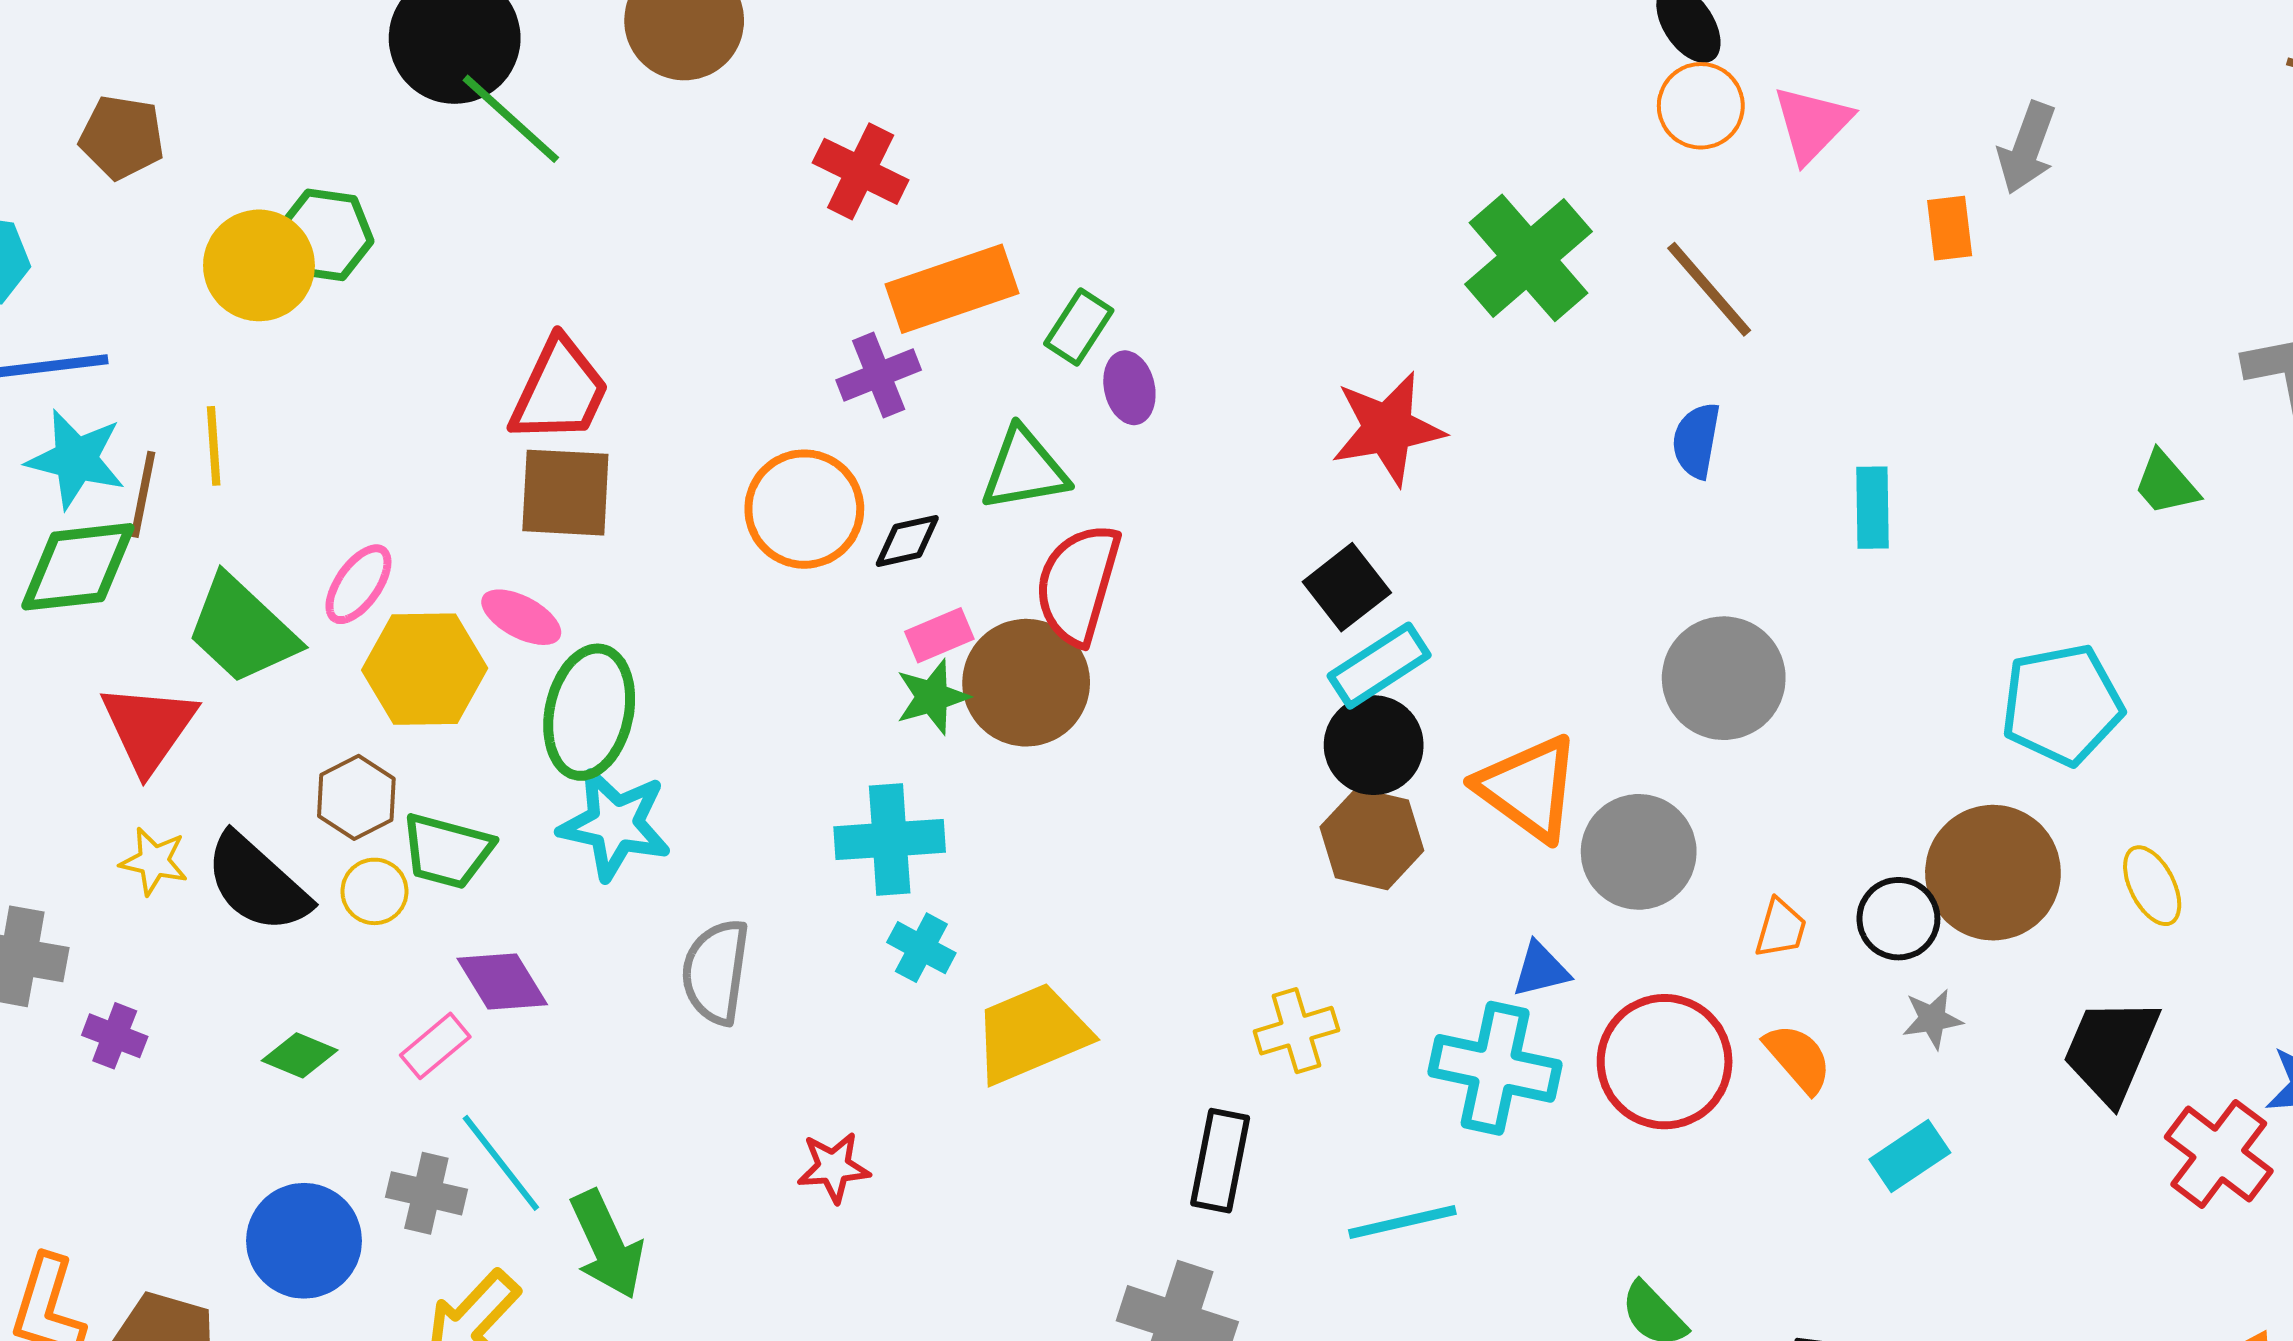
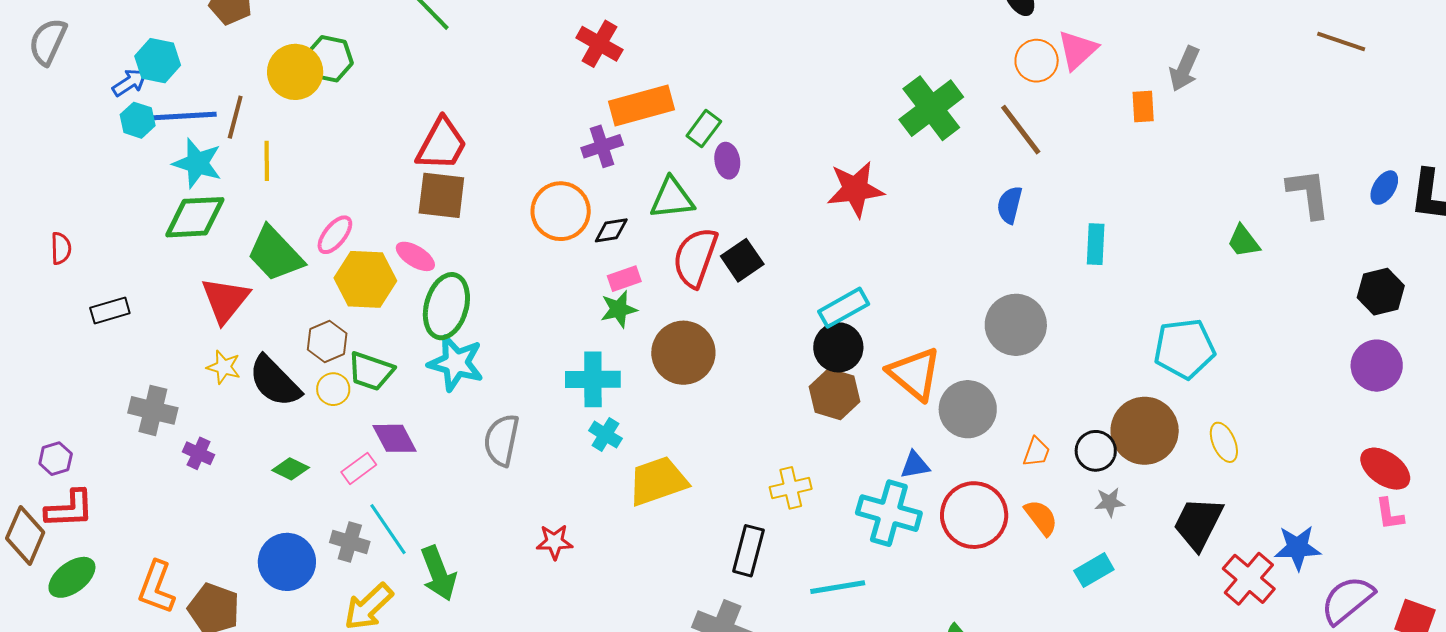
orange circle: (1701, 106) -> (1037, 61), moved
brown line: (143, 494) -> (235, 117), moved
black square: (1347, 587) -> (742, 260), moved
brown circle: (1026, 683) -> (683, 353), moved

